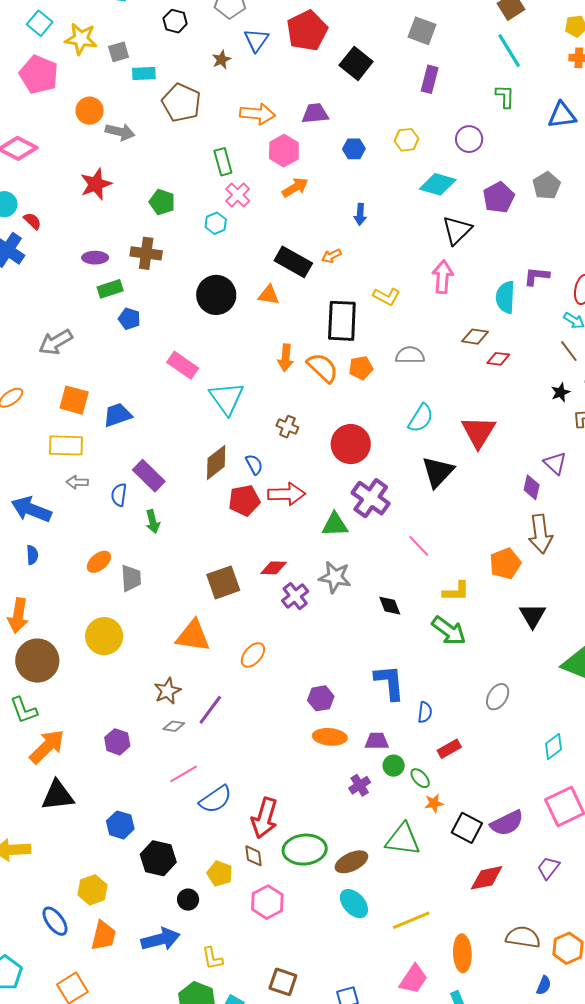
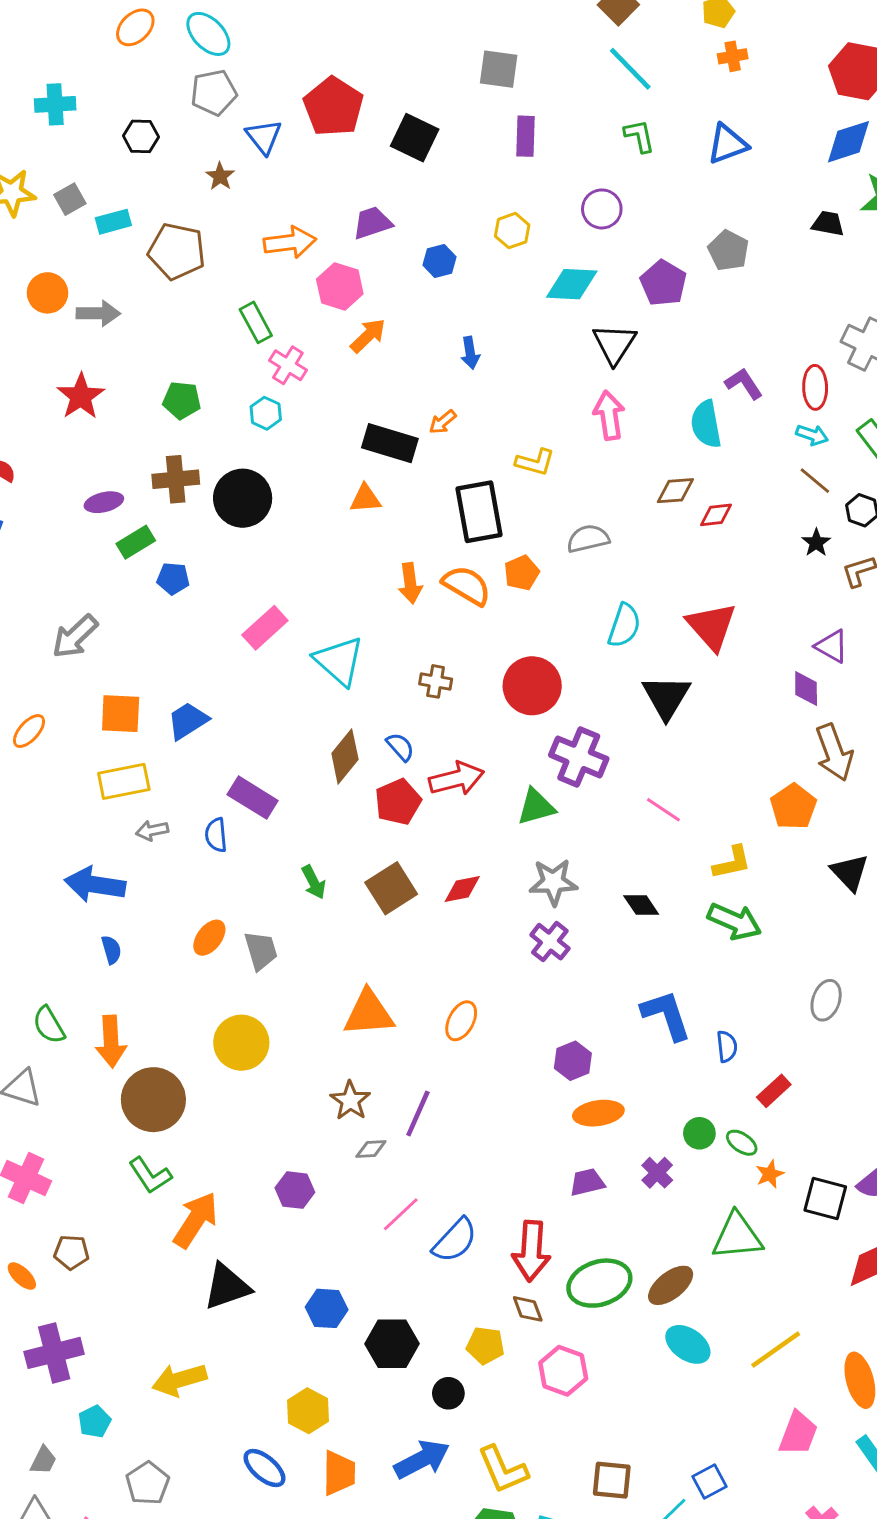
purple L-shape: (537, 276) -> (744, 384), turned 64
black circle: (216, 295) -> (243, 498), moved
pink rectangle: (183, 365) -> (265, 628), turned -64
green arrow: (153, 522) -> (314, 882), moved
brown square: (223, 582) -> (391, 888), moved
purple cross: (295, 596) -> (550, 942), moved
purple trapezoid: (377, 741) -> (587, 1182), moved
yellow L-shape: (212, 958) -> (503, 1470), size x1.5

